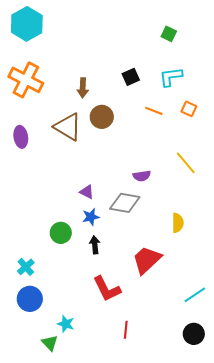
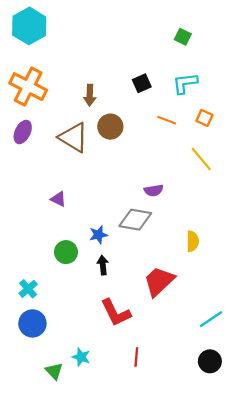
purple ellipse: (21, 137) -> (23, 132), moved, turned 35
yellow line: (186, 163) -> (201, 159), moved
purple triangle: (87, 192) -> (58, 199), moved
cyan star: (66, 324) -> (81, 357), moved

